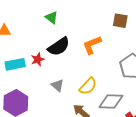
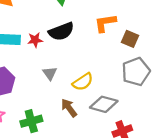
brown square: (120, 21) -> (130, 39), moved
orange L-shape: (92, 45) -> (105, 23), moved

